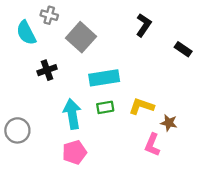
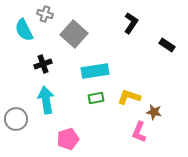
cyan arrow: (72, 114) -> (46, 100), moved

